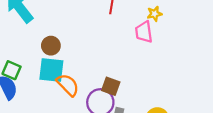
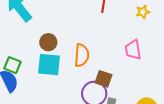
pink trapezoid: (144, 32) -> (133, 50), moved
orange semicircle: (68, 85) -> (82, 55), moved, turned 50

